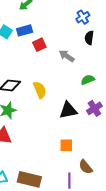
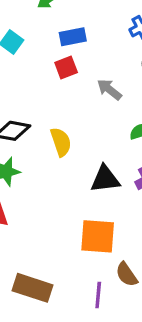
blue rectangle: (25, 30) -> (73, 37), moved
orange square: (66, 145) -> (98, 236), size x1.6

